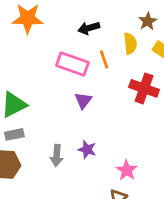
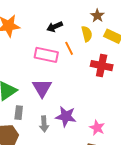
purple triangle: (83, 100) -> (42, 88), moved, size x1.5
gray rectangle: (14, 134) -> (19, 113), moved, turned -64
purple star: (87, 150) -> (66, 116), size x1.5

